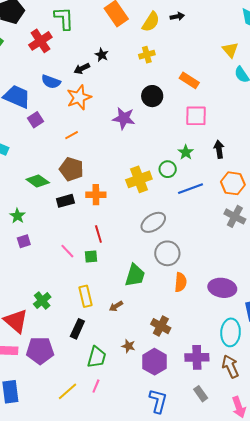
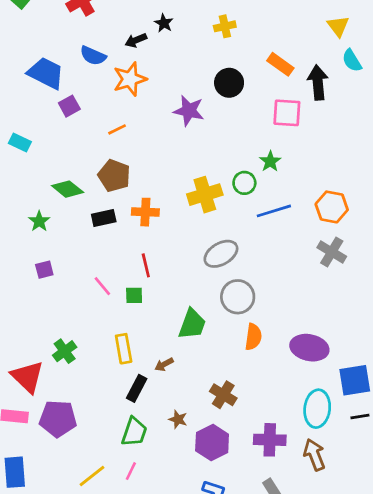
black arrow: (219, 149) -> (318, 82), moved, size x1.4
green star: (17, 216) -> (39, 221), moved
black rectangle: (77, 329) -> (137, 388), moved

